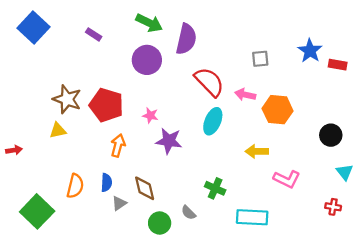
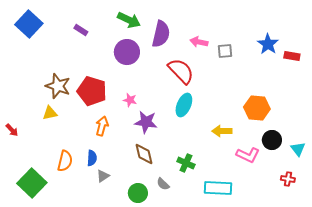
pink arrow: (245, 95) -> (199, 42), moved
orange hexagon: (278, 110) -> (257, 108), moved
black circle: (331, 135) -> (272, 140), moved
red arrow: (14, 150) -> (12, 130), turned 56
brown diamond: (145, 188) -> (144, 154), moved

